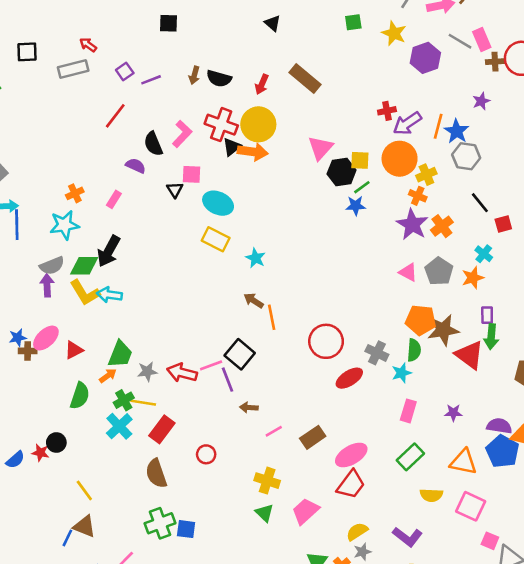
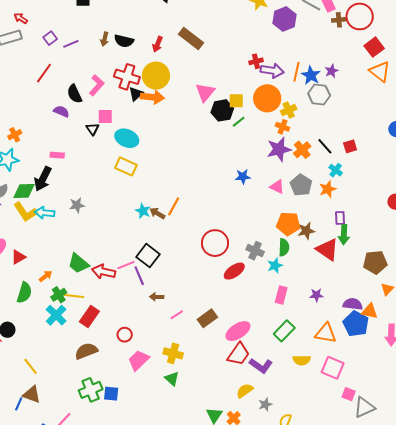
purple star: (481, 101) -> (332, 71), moved
purple arrow: (407, 123) -> (272, 71), turned -135
pink rectangle: (114, 199) -> (57, 155), moved, turned 64
black line: (480, 203) -> (325, 146), moved
blue star: (356, 206) -> (243, 177), moved
purple star: (412, 224) -> (279, 149), turned 30
cyan star: (256, 258) -> (143, 211), moved
orange line: (272, 317) -> (174, 206), moved, turned 42
brown star: (443, 330) -> (306, 231), size x0.7
green trapezoid: (120, 354) -> (78, 263), moved, turned 110
gray star: (147, 371) -> (77, 205), moved
brown semicircle: (156, 473) -> (86, 351), turned 90
pink trapezoid: (305, 511) -> (139, 360), moved
purple L-shape: (407, 537) -> (261, 366), moved
gray star: (362, 552) -> (265, 404), moved

